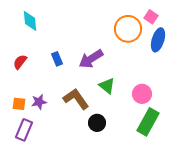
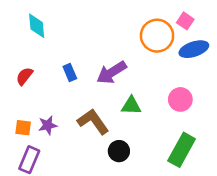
blue ellipse: (158, 40) -> (194, 49), turned 55
green triangle: (107, 86) -> (131, 106), turned -36
pink circle: (142, 94) -> (180, 99), moved

